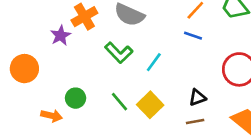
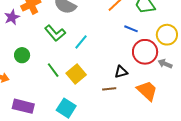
blue line: (193, 36) -> (131, 29), moved
green circle: (76, 98) -> (22, 55), moved
black triangle: (197, 98) -> (121, 72), moved

